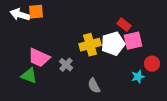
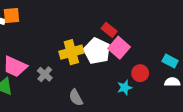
pink square: (133, 41) -> (119, 48), turned -36
white pentagon: (113, 44) -> (97, 51), turned -30

